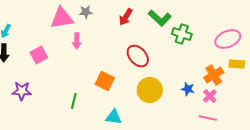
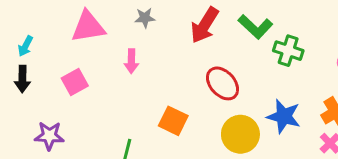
red arrow: (126, 17) -> (205, 25), size x1.4
pink triangle: (62, 18) -> (88, 27), moved
blue star: (188, 89) -> (284, 116), moved, size x1.6

